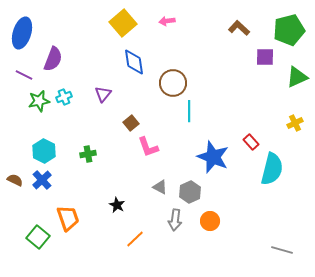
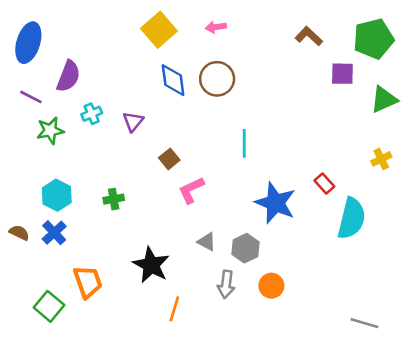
brown circle: (173, 83) -> (217, 79), moved
cyan cross: (64, 97) -> (92, 114), moved
pink L-shape: (148, 147) -> (191, 190), turned 85
black star: (117, 205) -> (151, 265), size x1.8
orange line: (135, 239) -> (174, 309), turned -30

